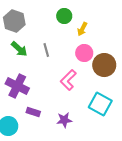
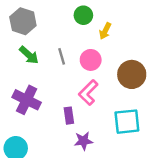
pink circle: (84, 53) -> (91, 60), moved
cyan square: (100, 104) -> (127, 122), turned -35
purple rectangle: (33, 112) -> (69, 116), moved, turned 64

